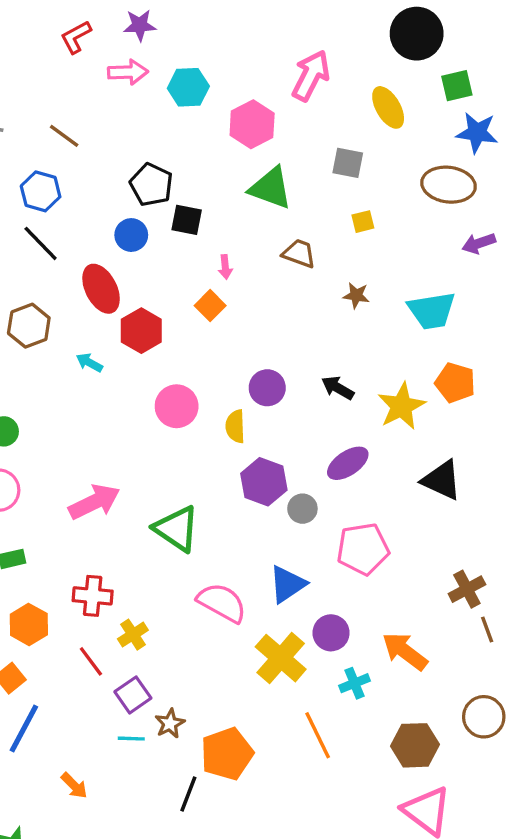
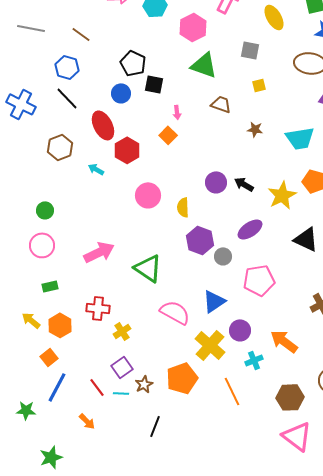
purple circle: (267, 388) -> (216, 182), moved
red line: (91, 661) -> (97, 387), moved
orange pentagon: (227, 754) -> (182, 378), moved

